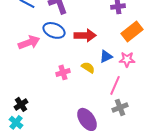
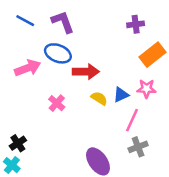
red arrow: (85, 35) -> (86, 72), moved
blue triangle: (106, 56) -> (121, 95), moved
pink cross: (63, 72) -> (57, 103), moved, turned -32

